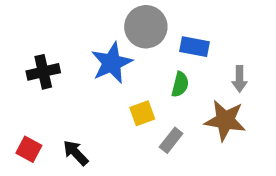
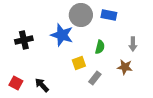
blue rectangle: (194, 47) -> (109, 15), moved
blue star: (112, 63) -> (62, 35), turned -30
brown star: (225, 120) -> (125, 67), size x0.7

